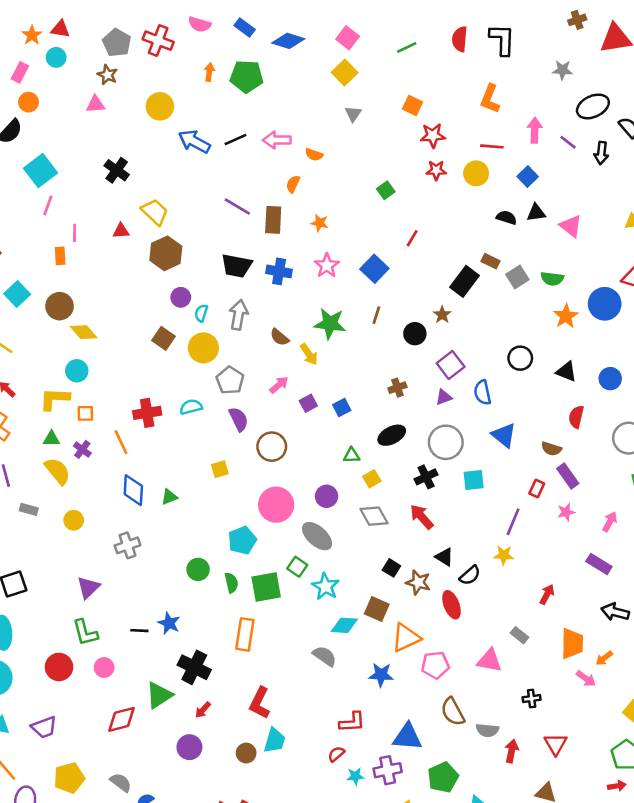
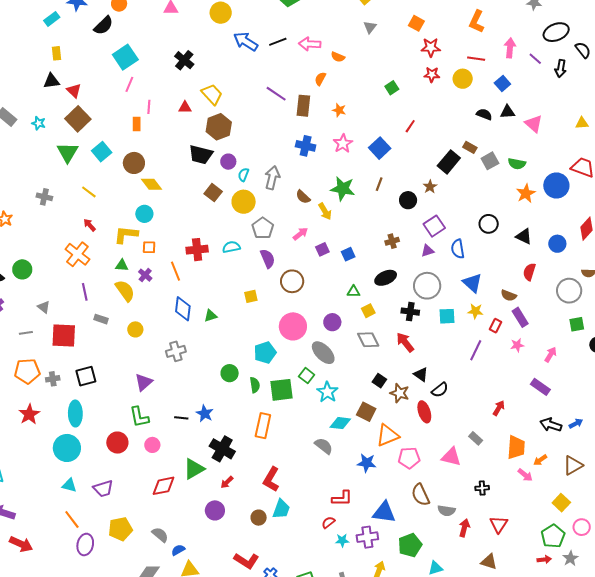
black trapezoid: (237, 266) -> (201, 155), moved
black cross: (426, 477) -> (410, 312), turned 30
yellow star: (504, 555) -> (475, 311), moved

